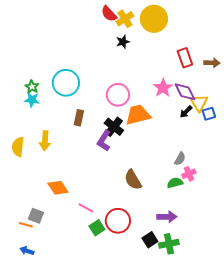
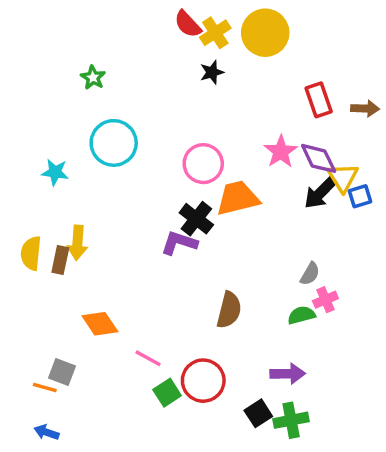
green star: (32, 87) -> (93, 77), moved
black arrow: (186, 112) -> (320, 193), size x1.5
brown rectangle: (79, 118) -> (60, 260), moved
purple L-shape: (104, 141) -> (179, 243), turned 75
brown semicircle: (133, 180) -> (229, 310), turned -135

